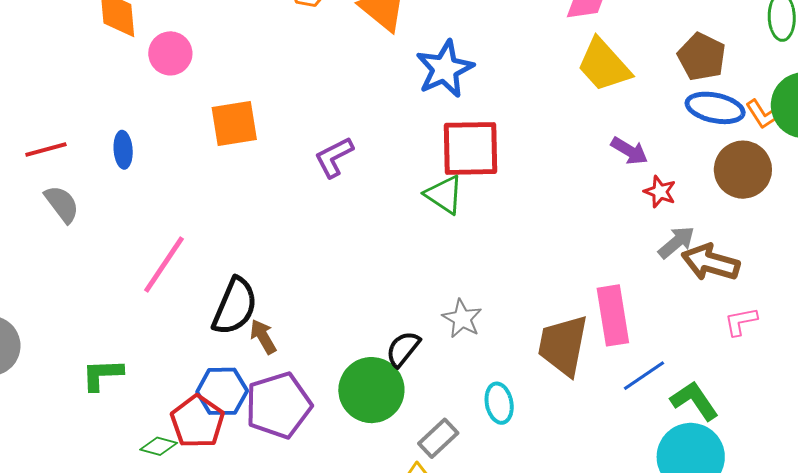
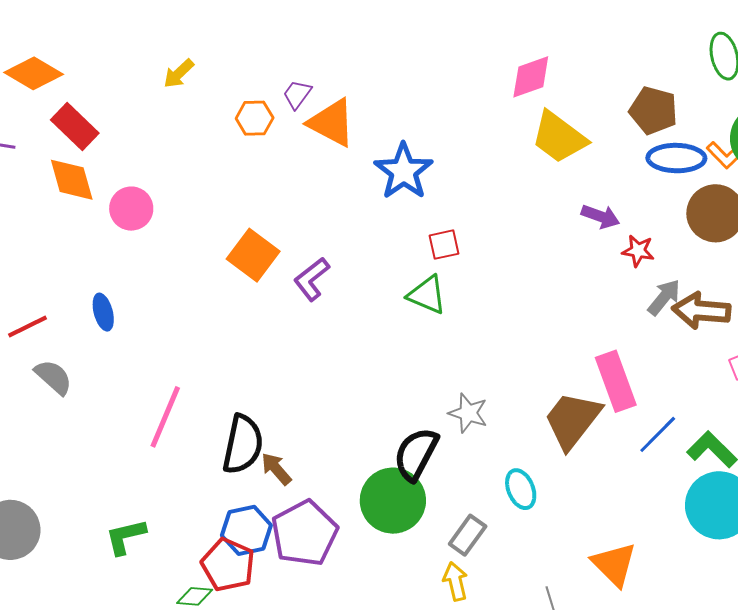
orange square: (234, 123) -> (253, 255), moved, turned -33
red square: (470, 148) -> (444, 245), size x0.5
brown trapezoid: (563, 345) -> (572, 420), turned 38
black semicircle: (403, 349) -> (416, 454), size x1.4

